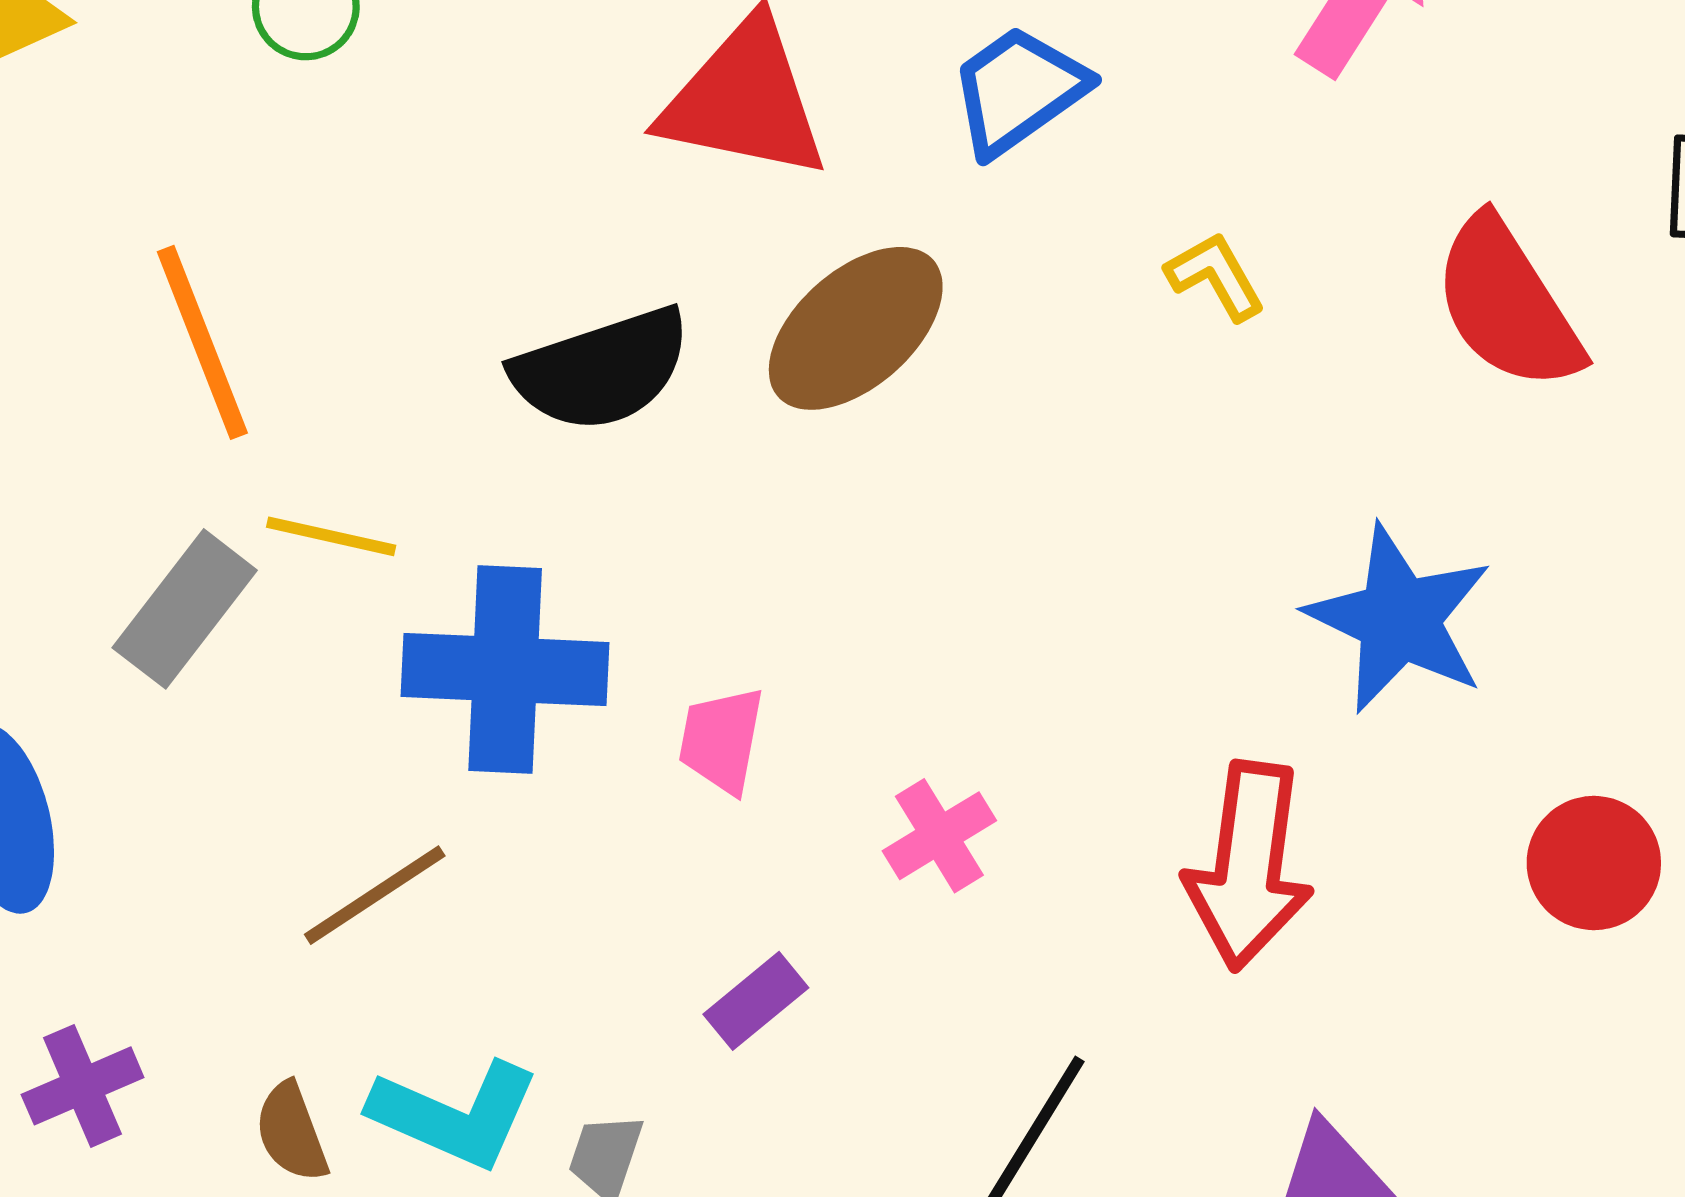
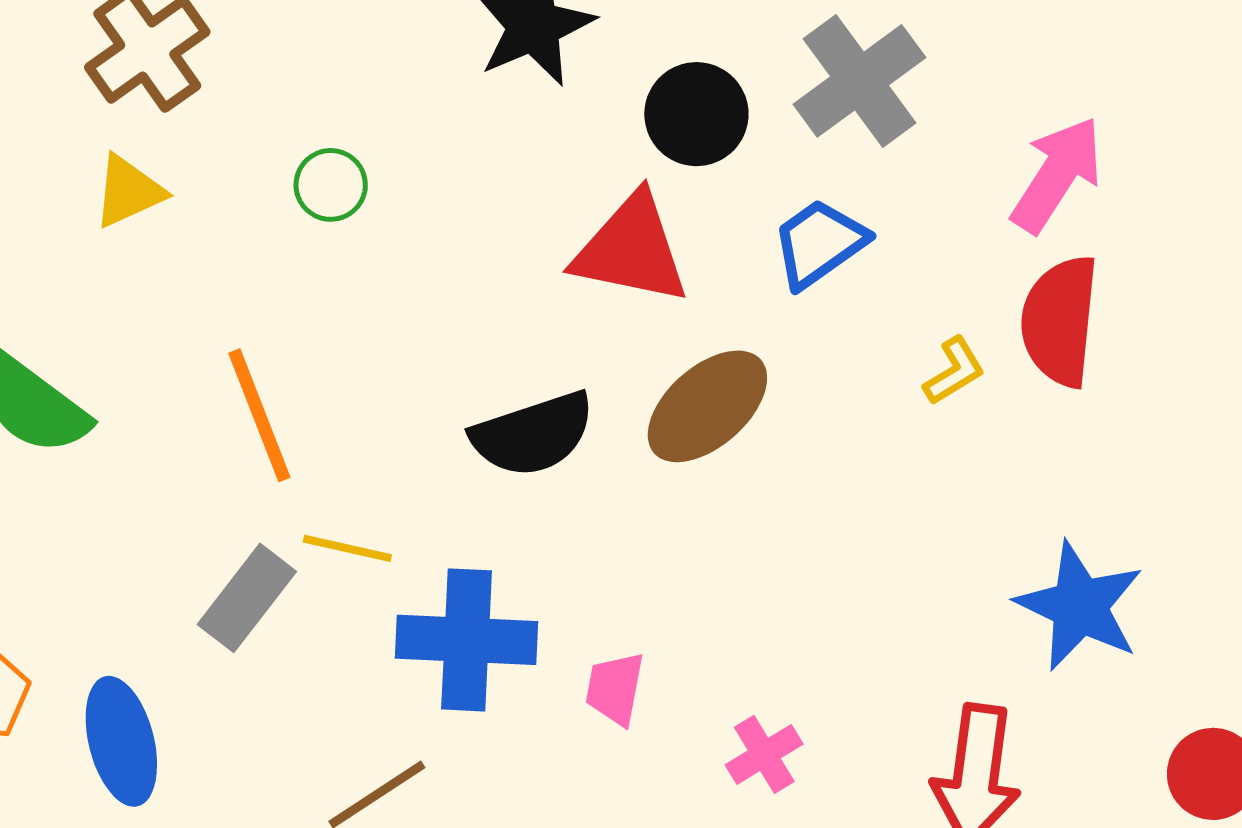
yellow L-shape: (1216, 276) -> (954, 371), turned 88
red semicircle: (1507, 304) -> (1060, 321), moved, turned 38

